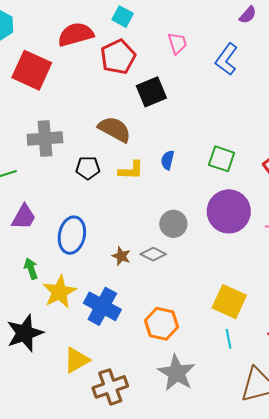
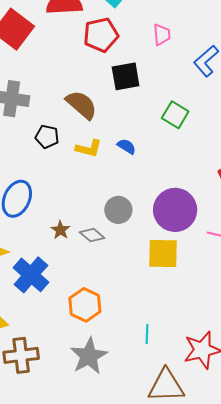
green square: (222, 159) -> (175, 115), moved
blue semicircle: (168, 160) -> (127, 146), turned 96
yellow square: (229, 302) -> (163, 254), moved, turned -36

